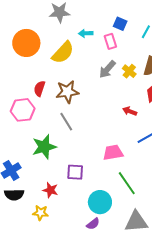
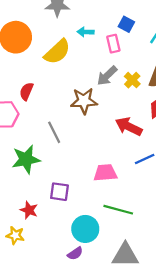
brown star: (67, 92) -> (84, 101), moved
red arrow: (130, 111) -> (129, 127), size x1.6
green line: (127, 183) -> (118, 210), turned -45

